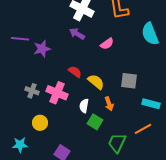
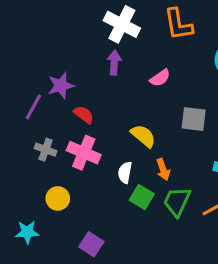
purple arrow: (77, 34) -> (114, 63), turned 63
purple line: (20, 39) -> (33, 107), moved, turned -66
red semicircle: (75, 72) -> (84, 115), moved
gray square: (129, 81) -> (194, 119), moved
green trapezoid: (117, 143) -> (177, 202), moved

